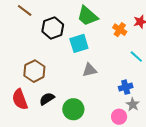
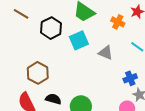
gray triangle: (90, 70) -> (106, 53), moved, turned 42
black semicircle: (47, 99) -> (53, 99), turned 56

